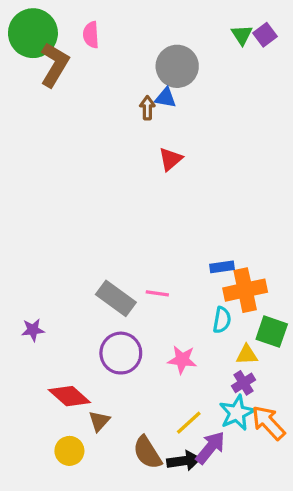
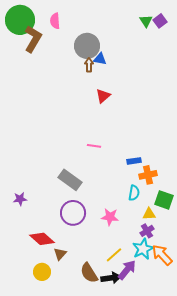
gray circle: (177, 66) -> (87, 46), moved
orange cross: (245, 290) -> (148, 175), size x0.7
pink line: (157, 293) -> (94, 146), moved

